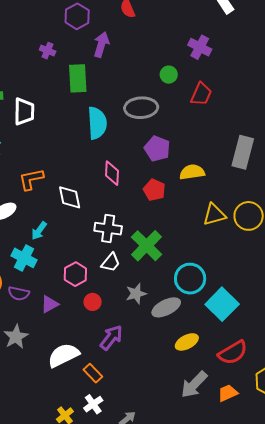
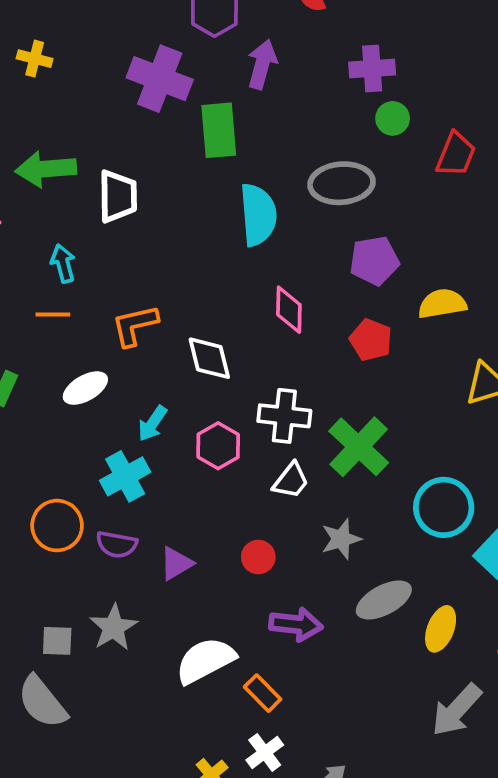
purple cross: (200, 47) -> (372, 69), moved, turned -30
purple cross: (48, 51) -> (160, 79), size x2.0
purple pentagon: (157, 149) -> (374, 261), turned -30
cyan cross: (24, 258) -> (125, 476), turned 35
pink hexagon: (75, 274) -> (218, 446), moved
gray ellipse: (166, 307) -> (384, 600), moved
purple arrow: (111, 338) -> (296, 624), turned 60
yellow ellipse: (187, 342) -> (441, 629), turned -40

